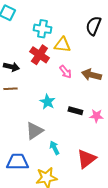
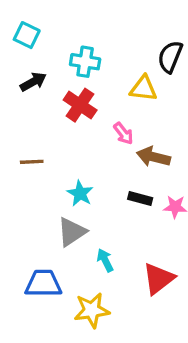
yellow triangle: (62, 45) -> (143, 88), moved
black arrow: (11, 67) -> (33, 82), moved, turned -42
brown arrow: (91, 75) -> (153, 157), moved
cyan star: (47, 102) -> (80, 193), moved

